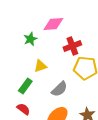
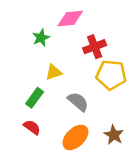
gray semicircle: (59, 89) -> (78, 102), turned -96

